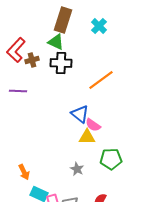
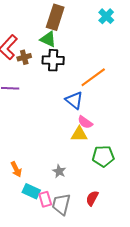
cyan cross: (99, 26) -> (106, 16), moved
blue triangle: (80, 114) -> (74, 100), moved
gray star: (77, 169) -> (59, 171), moved

